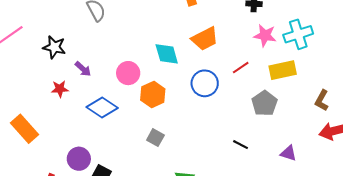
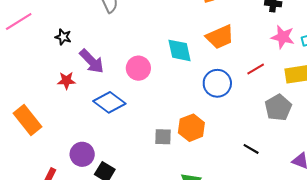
black star: (54, 47) -> (63, 37), size x0.7
purple arrow: (83, 69) -> (92, 61), size x1.5
orange hexagon: (153, 95) -> (191, 128), moved
gray square: (155, 138) -> (163, 137), turned -30

